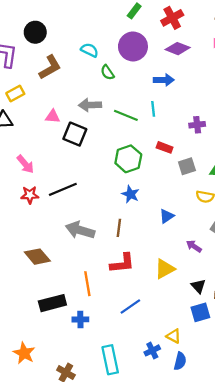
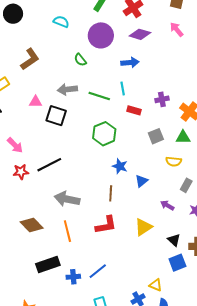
black circle: (35, 32) -> (13, 14), moved
cyan semicircle: (90, 50) -> (61, 22), moved
red rectangle: (165, 147) -> (134, 110), moved
blue star: (130, 194) -> (120, 166), moved
brown line: (119, 228) -> (111, 193), moved
orange line: (87, 284) -> (67, 231), moved
blue line: (130, 306) -> (98, 271), moved

